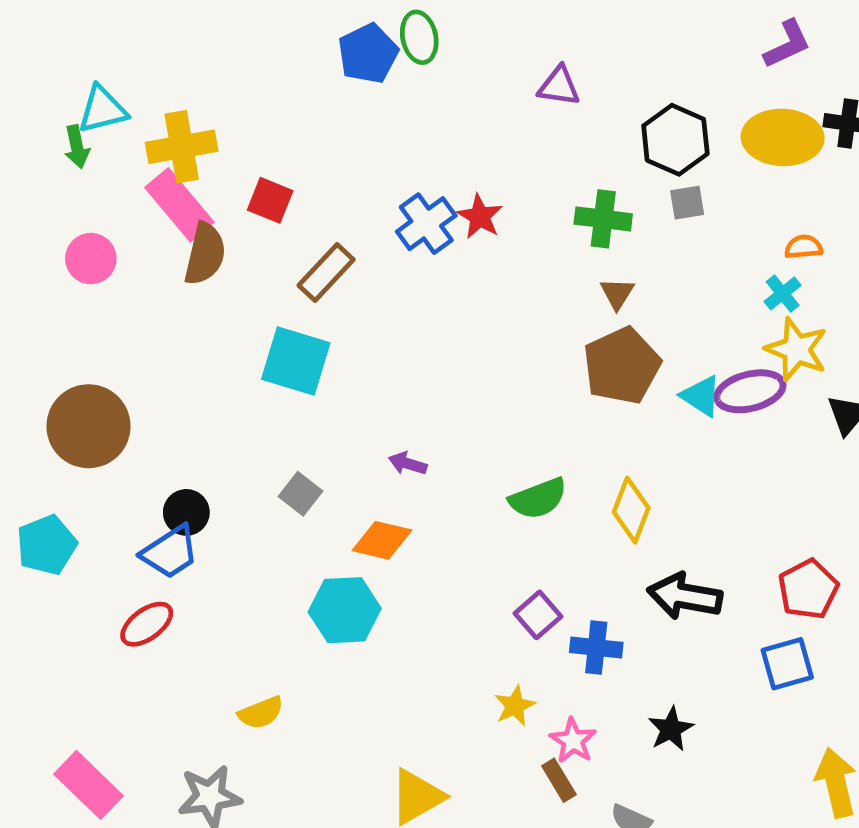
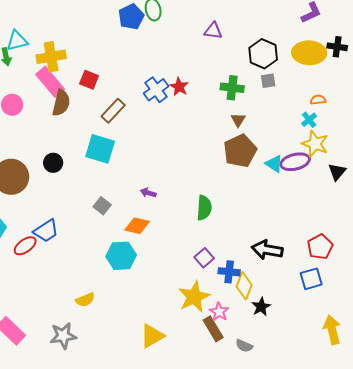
green semicircle: (538, 498) -> (204, 208), turned -65
yellow diamond: (631, 510) -> (244, 286), moved
black circle: (186, 512) -> (53, 163), moved
red ellipse: (147, 624) -> (25, 246), moved
yellow star: (515, 706) -> (194, 297), size x1.8
brown rectangle: (559, 780) -> (213, 329), size x1.4

